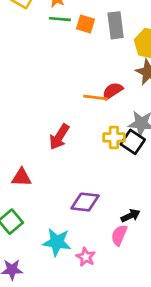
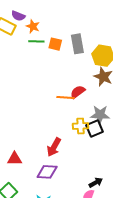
red arrow: (59, 137) -> (54, 147), moved
black square: (133, 142) -> (95, 128), turned 36
purple diamond: (85, 202) -> (47, 172), moved

